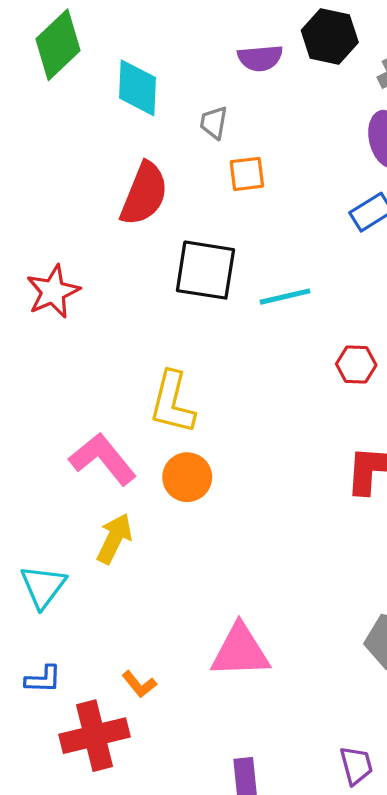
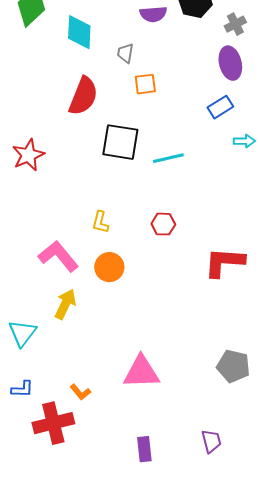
red hexagon: (356, 364) -> (163, 224), moved
yellow L-shape: (172, 403) -> (100, 222), size x0.6

